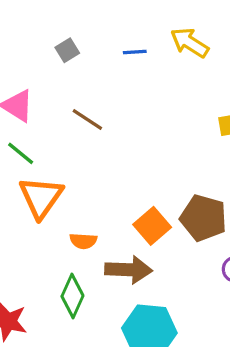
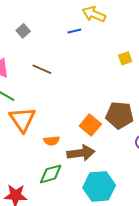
blue line: (135, 52) -> (74, 31), moved
green diamond: (72, 296) -> (51, 174), turned 60

